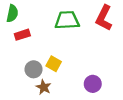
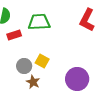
green trapezoid: (67, 20) -> (39, 22), moved
purple circle: (93, 84) -> (77, 79), size x1.5

